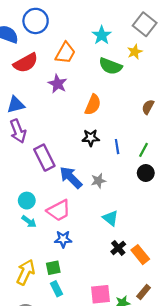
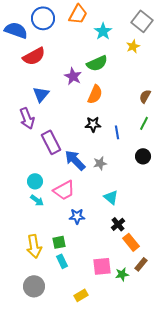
orange trapezoid: (65, 53) -> (78, 14), moved
green semicircle: (110, 66) -> (97, 63), moved, turned -45
purple star: (58, 84) -> (73, 76), moved
blue triangle: (16, 105) -> (41, 94), moved, turned -36
green line: (144, 150) -> (144, 123), moved
blue star: (63, 239) -> (77, 216), moved
orange rectangle: (140, 255) -> (131, 242), moved
yellow arrow: (26, 272) -> (34, 246), turned 145

